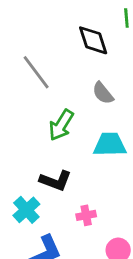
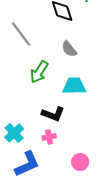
black L-shape: (56, 181) -> (53, 114), moved
pink cross: (86, 215) -> (49, 137), moved

